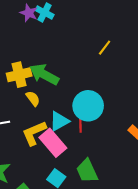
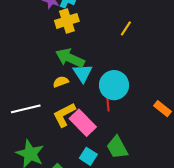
yellow cross: (19, 75) -> (67, 21), moved
yellow semicircle: (33, 99) -> (61, 82), turned -70
cyan triangle: (59, 121) -> (83, 73), moved, turned -30

